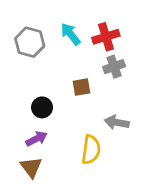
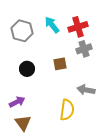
black circle: (42, 107) -> (27, 69), moved
purple arrow: (37, 139) -> (17, 102), moved

